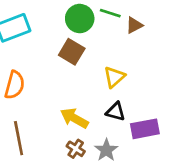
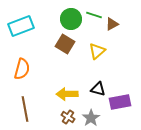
yellow triangle: (114, 77) -> (97, 51), moved
yellow arrow: (74, 118) -> (67, 94), turned -30

